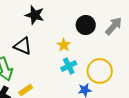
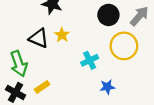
yellow star: (64, 45) -> (62, 35), moved
yellow circle: (100, 71) -> (124, 46), moved

